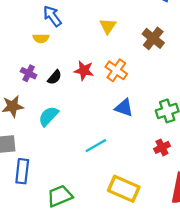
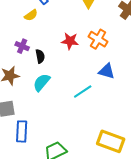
yellow semicircle: (41, 38) -> (31, 15), turned -32
black semicircle: (55, 77) -> (40, 56), moved, turned -48
cyan line: (96, 146) -> (83, 92), moved

